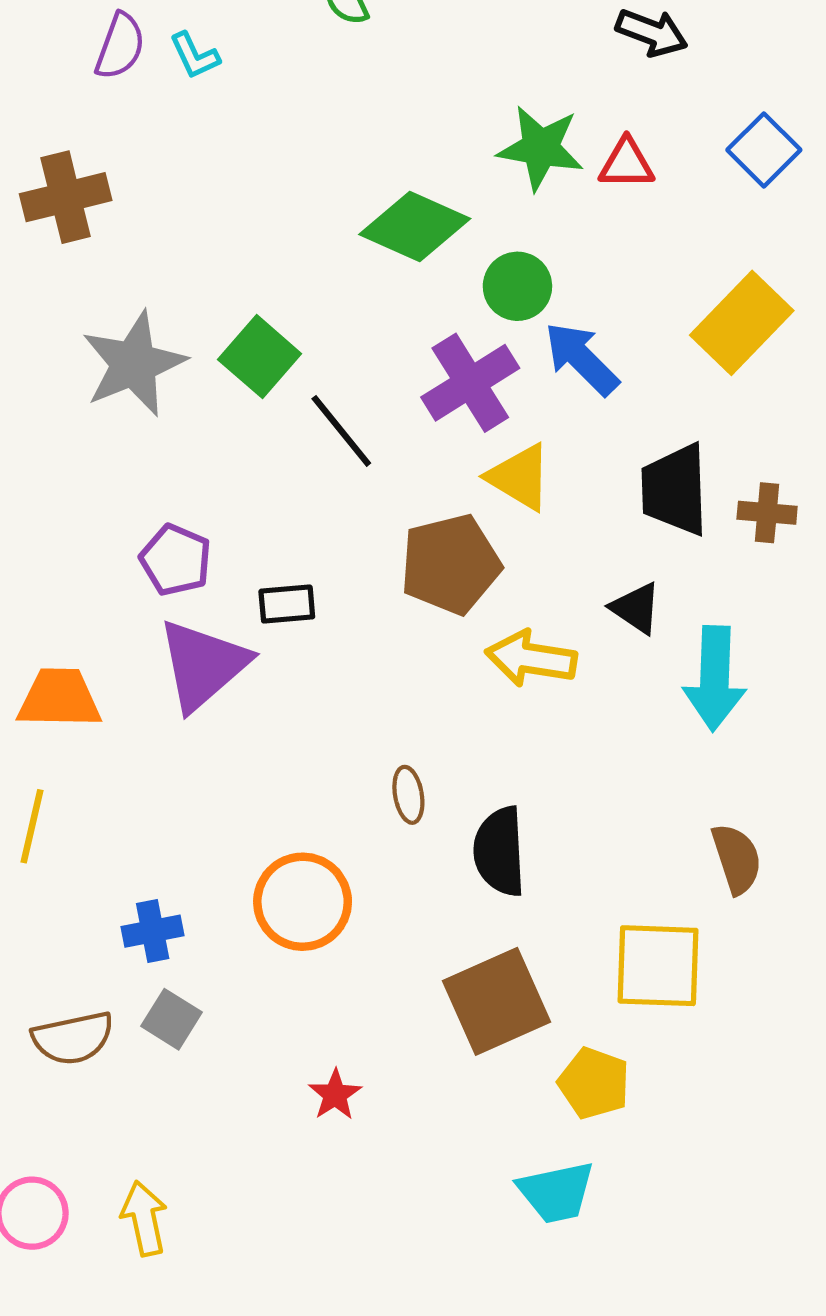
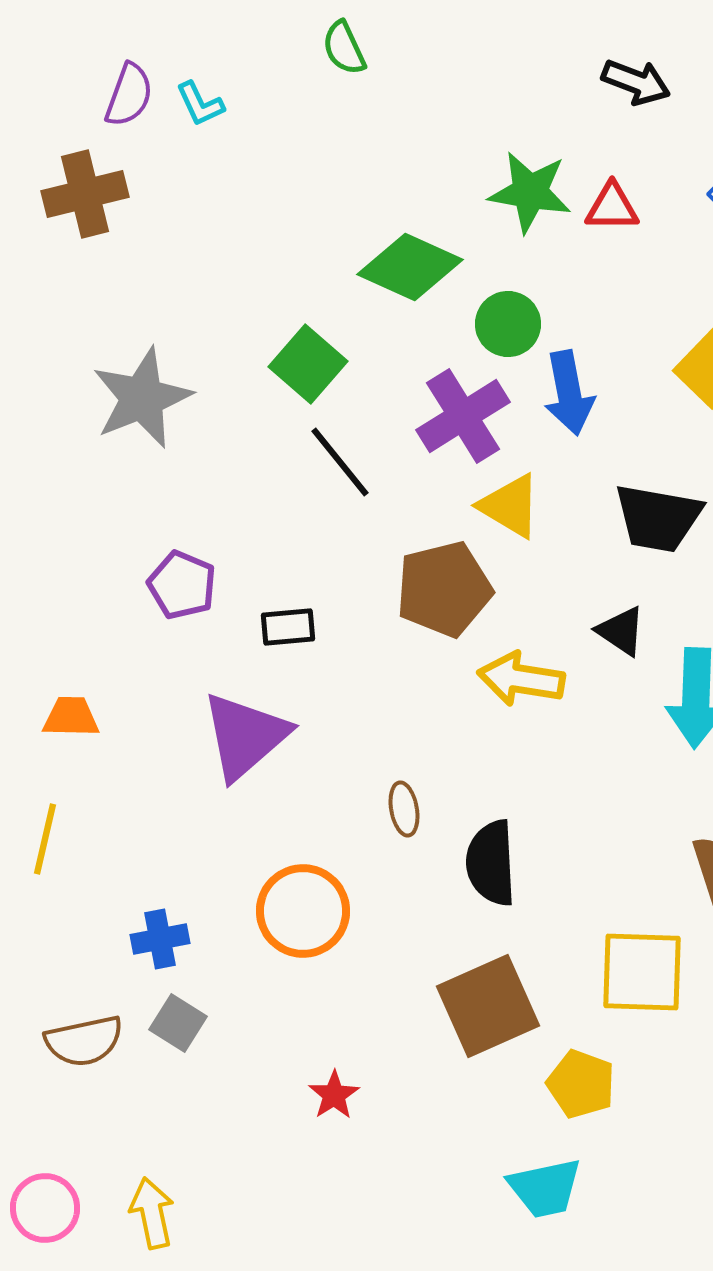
brown cross: (66, 197) -> (85, 194), moved
green square: (260, 357) -> (308, 364), moved
blue arrow: (581, 359) -> (569, 393), turned -146
black trapezoid: (675, 490) -> (658, 518), turned -78
purple triangle: (203, 665) -> (245, 736), moved
orange trapezoid: (59, 698) -> (71, 717), size x0.7

